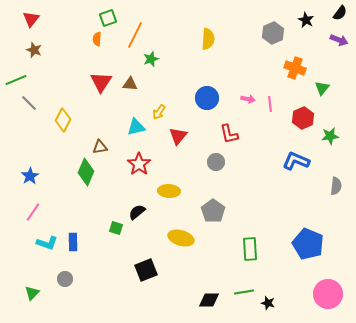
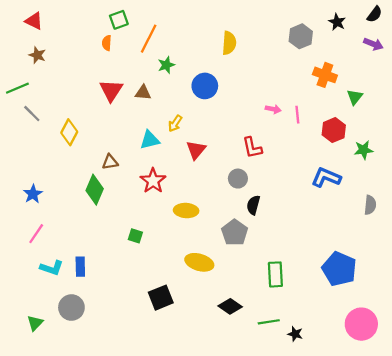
red triangle: (31, 19) -> (34, 21), turned -42
blue circle: (207, 98) -> (205, 86), moved
black semicircle: (137, 212) -> (253, 205), moved, turned -36
green square: (116, 228) -> (135, 236), moved
gray circle: (65, 279) -> (71, 308), size x1.5
black diamond: (209, 300) -> (230, 306), moved, turned 35

